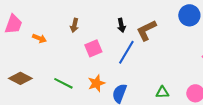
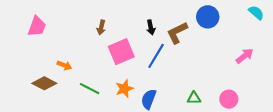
blue circle: (189, 15) -> (208, 17), moved
orange arrow: (39, 38) -> (64, 65), moved
pink square: (93, 48) -> (121, 52), size x1.4

